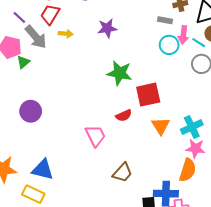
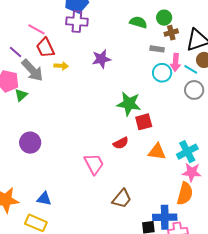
red trapezoid: (50, 14) -> (45, 48), turned -55
green star: (120, 73) -> (129, 104), moved
red square: (148, 95) -> (144, 122), size x0.7
orange triangle: (161, 126) -> (157, 152), turned -48
blue triangle: (43, 170) -> (44, 199), size x0.7

